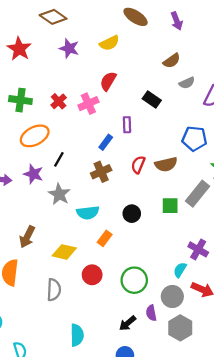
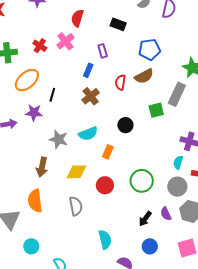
blue pentagon: (194, 139) -> (150, 50), moved
gray star: (59, 194) -> (58, 139), moved
purple semicircle: (151, 313) -> (166, 214), moved

